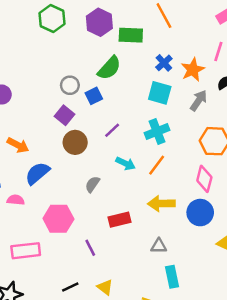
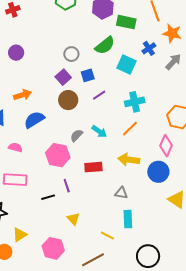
orange star: (193, 70) -> (172, 33), moved, turned 30
cyan square: (160, 93) -> (126, 65), moved
blue square: (94, 96) -> (88, 75), moved
gray arrow: (198, 101) -> (173, 62), moved
orange arrow: (18, 145) -> (22, 95), turned -54
cyan arrow: (125, 163) -> (99, 131), moved
pink semicircle: (16, 200) -> (15, 147), moved
pink hexagon: (58, 219) -> (58, 155), moved
black line: (70, 287) -> (48, 197), moved

